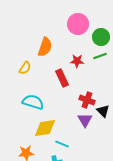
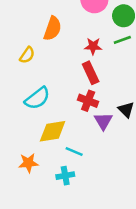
red rectangle: (62, 78) -> (91, 73), moved
red cross: (87, 100) -> (88, 101), moved
cyan semicircle: (33, 102) -> (37, 98), turned 125

